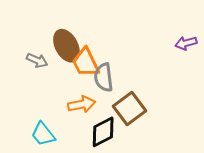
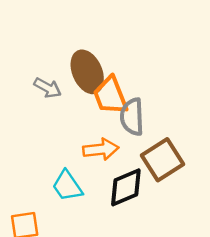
cyan trapezoid: (43, 134) -> (67, 186), moved

